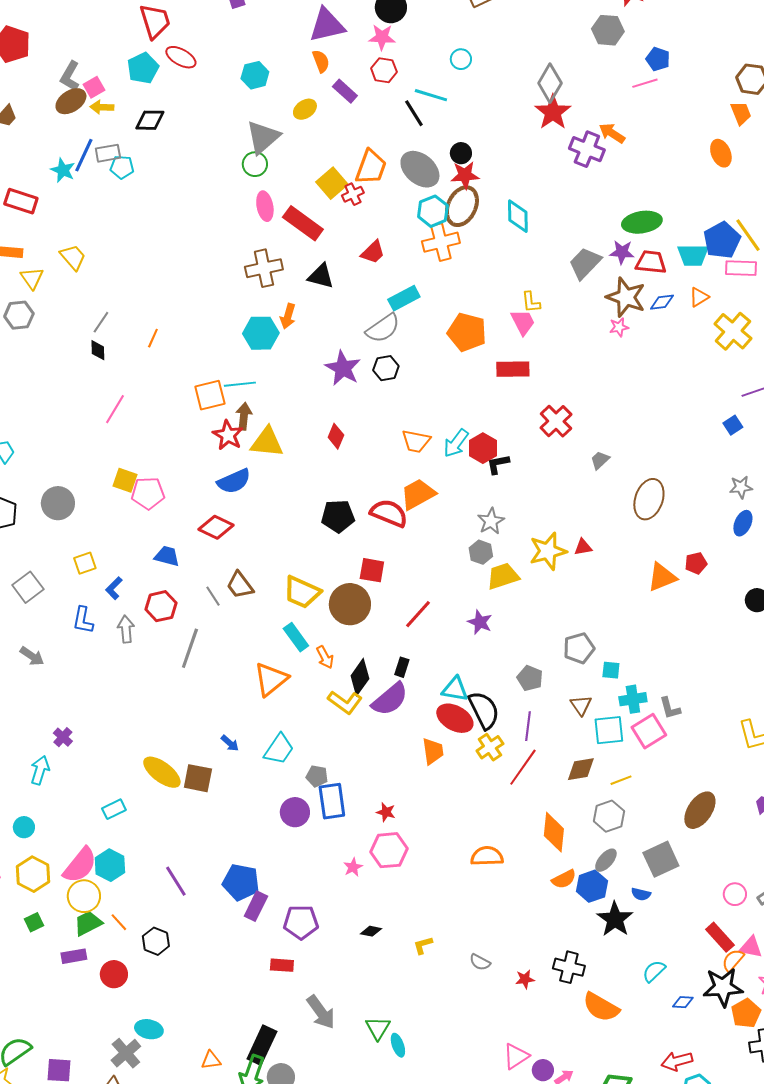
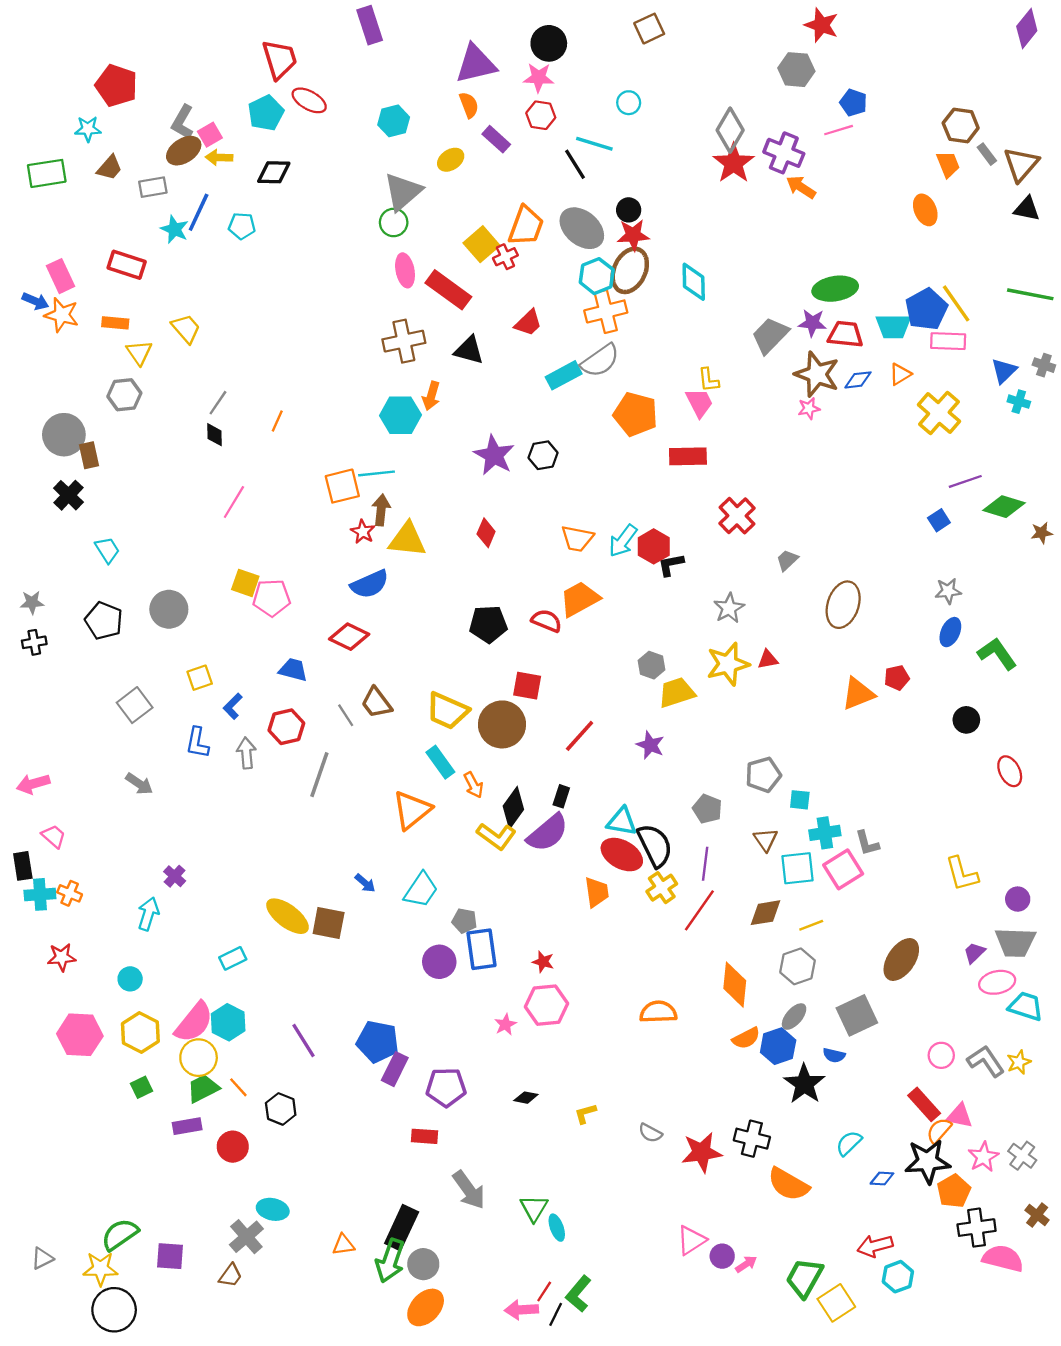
purple cross: (587, 149) -> (784, 153), moved
gray rectangle: (108, 153) -> (153, 187), moved
gray semicircle: (383, 328) -> (600, 361), moved
red star: (228, 435) -> (363, 532), size x0.7
red semicircle: (389, 513) -> (546, 621), size x0.7
gray star: (491, 521) -> (729, 608), moved
red star: (525, 979) -> (702, 1152), size x1.8

